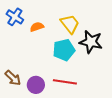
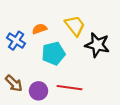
blue cross: (15, 17) -> (16, 41), moved
cyan pentagon: (64, 50) -> (53, 53), moved

